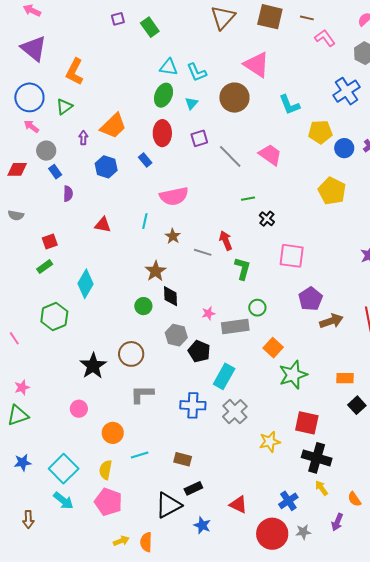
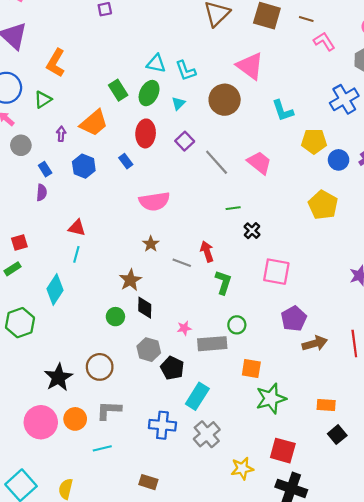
green rectangle: (150, 27) -> (118, 90), moved
purple square: (199, 138) -> (185, 141), turned -30
blue rectangle: (55, 172) -> (45, 169), moved
cyan line: (145, 221) -> (76, 254), moved
orange square: (273, 348) -> (251, 368), turned -36
pink circle: (79, 409) -> (41, 422), size x1.8
orange circle: (113, 433) -> (75, 419), moved
cyan line: (140, 455) -> (102, 448), moved

